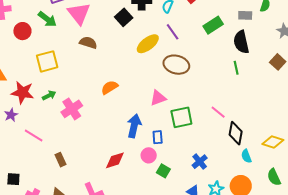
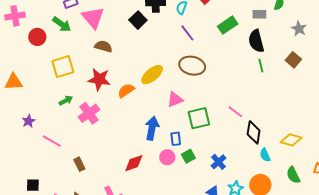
yellow ellipse: (148, 44) -> (152, 75), moved
green line: (236, 68) -> (261, 66), moved
red star: (23, 92) -> (99, 79), moved
green square: (163, 171) -> (188, 156), moved, turned 32

